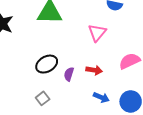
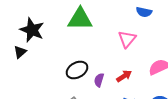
red arrow: (94, 70) -> (124, 76), turned -42

